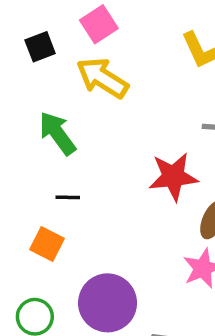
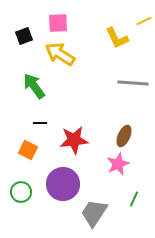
pink square: (99, 24) -> (58, 23), turned 30
red star: (173, 177) -> (74, 140), moved

